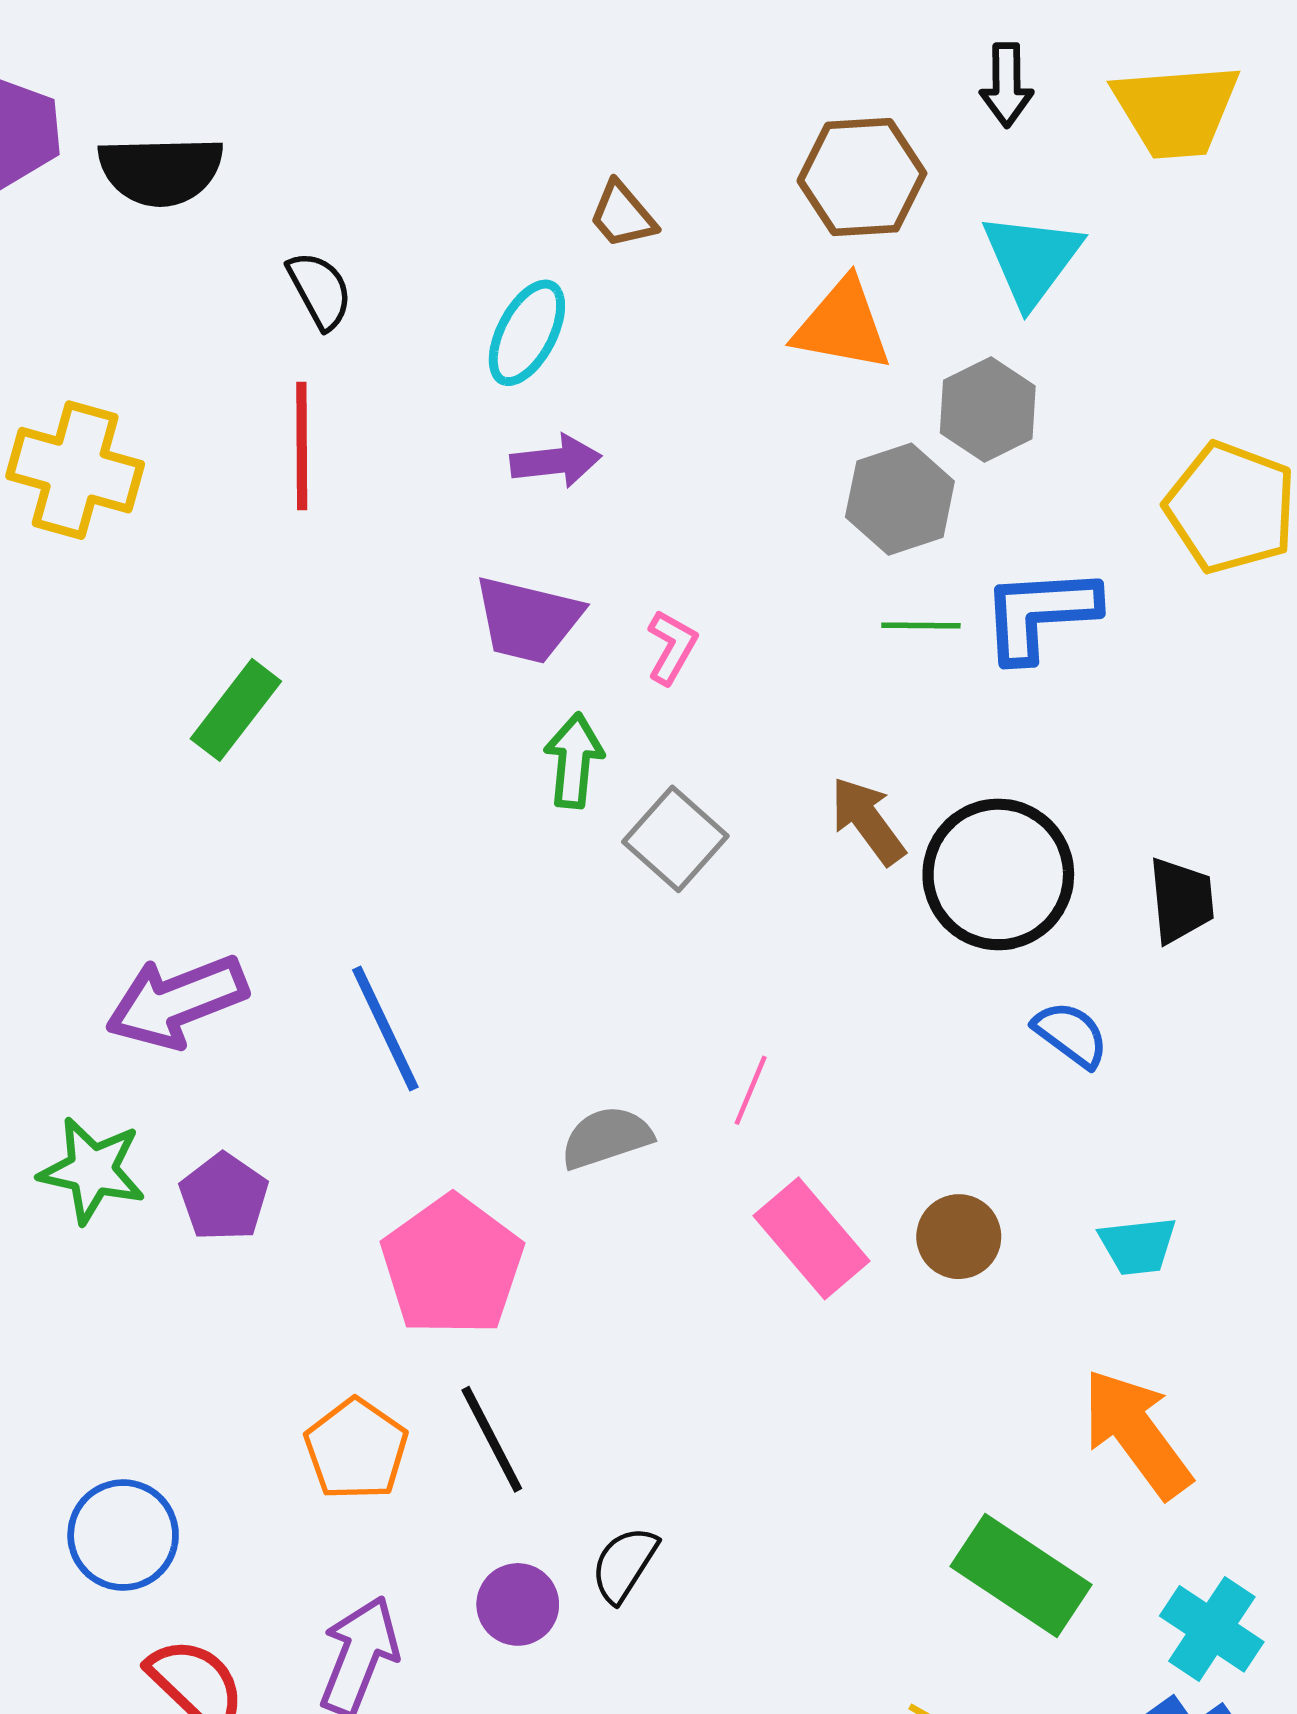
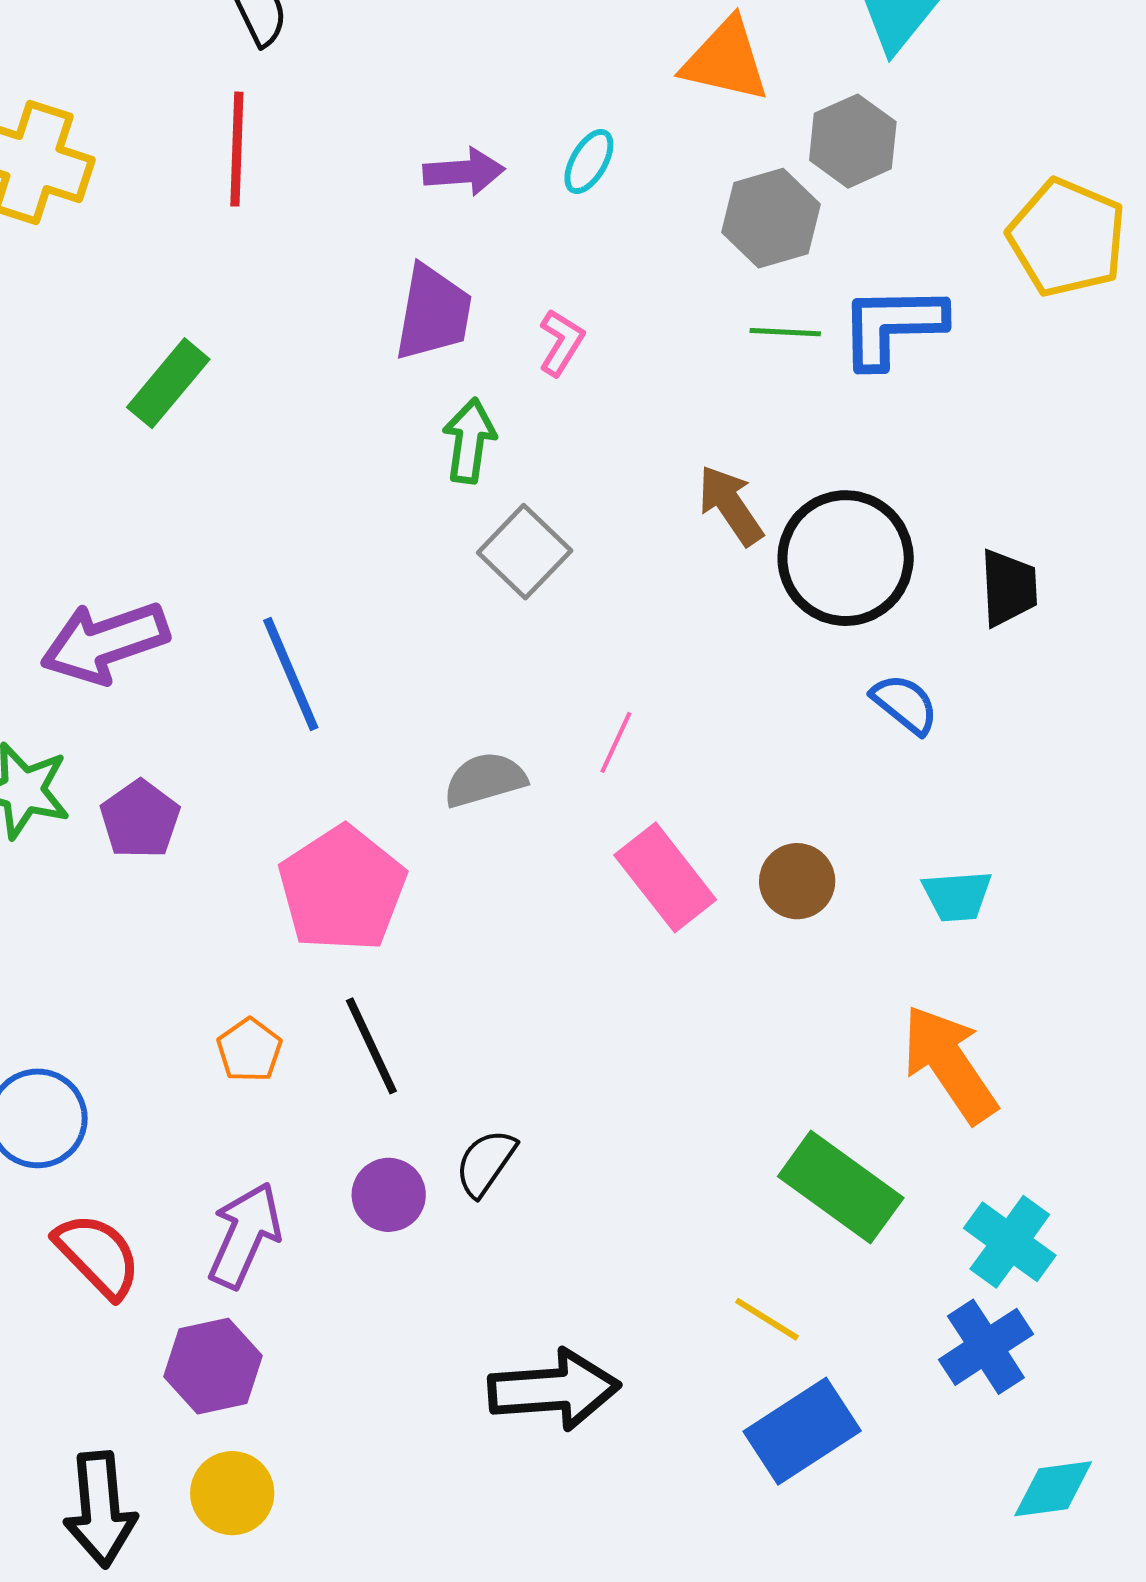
cyan ellipse: (527, 333) -> (589, 162), moved, size x0.7
purple trapezoid: (528, 620) -> (433, 313), turned -96
gray square: (675, 839) -> (525, 552), moved
orange pentagon: (356, 1449) -> (249, 1050), size x0.7

